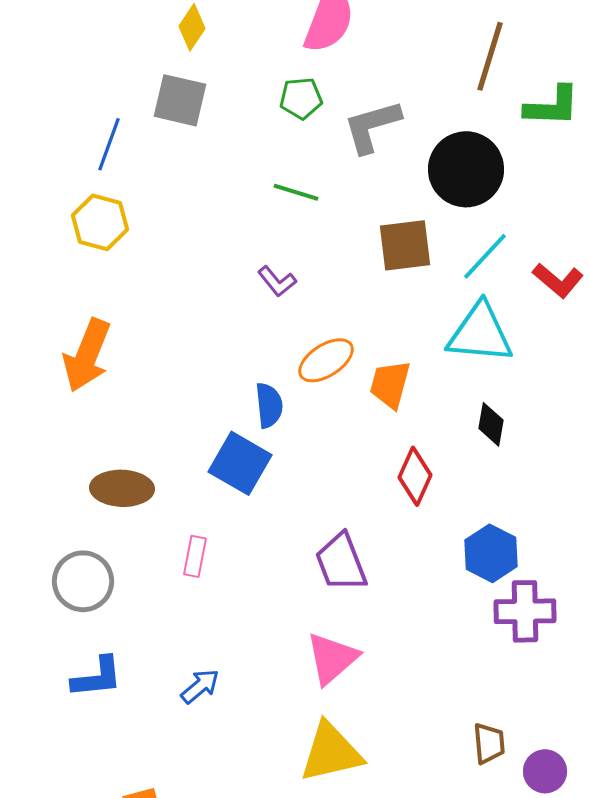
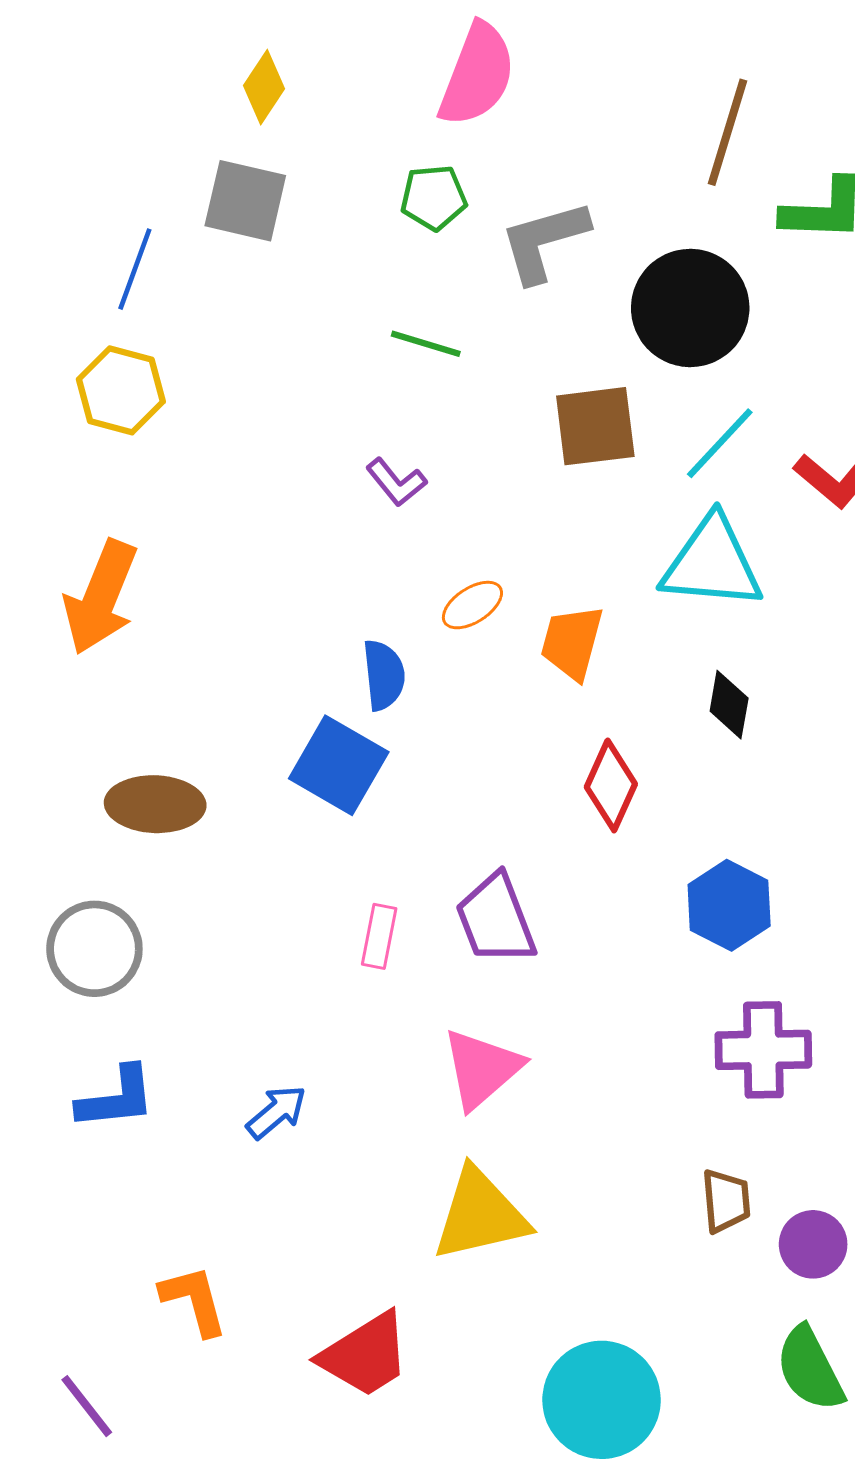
orange ellipse: (326, 360) -> (472, 605), size x0.7
pink rectangle: (195, 556) -> (379, 936), moved
purple cross: (525, 611) -> (763, 1050), moved

